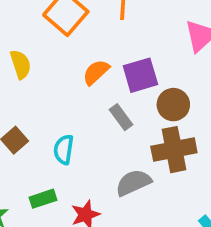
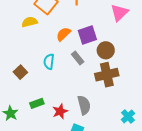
yellow semicircle: (21, 64) -> (30, 22), moved, turned -84
cyan semicircle: (64, 149) -> (49, 62), moved
gray semicircle: (133, 183) -> (84, 105), moved, turned 102

